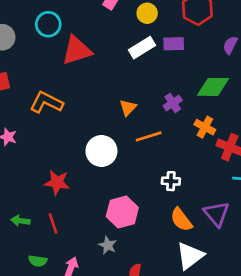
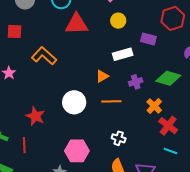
yellow circle: (147, 13) -> (118, 21), moved
white rectangle: (142, 48) -> (123, 54), moved

